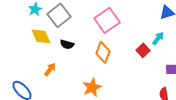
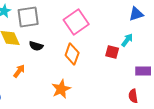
gray square: (59, 15) -> (28, 17), turned 30
red square: (143, 50) -> (112, 52), turned -32

